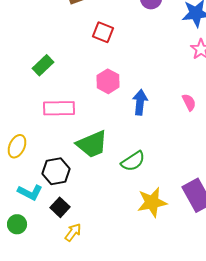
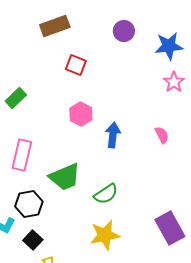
pink rectangle: (59, 108) -> (22, 155), moved, turned -76
yellow star: (152, 202) -> (105, 235), moved

